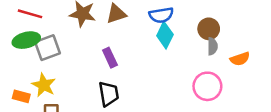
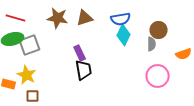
gray semicircle: (212, 46) -> (152, 44), moved
black trapezoid: (109, 94) -> (84, 70), moved

